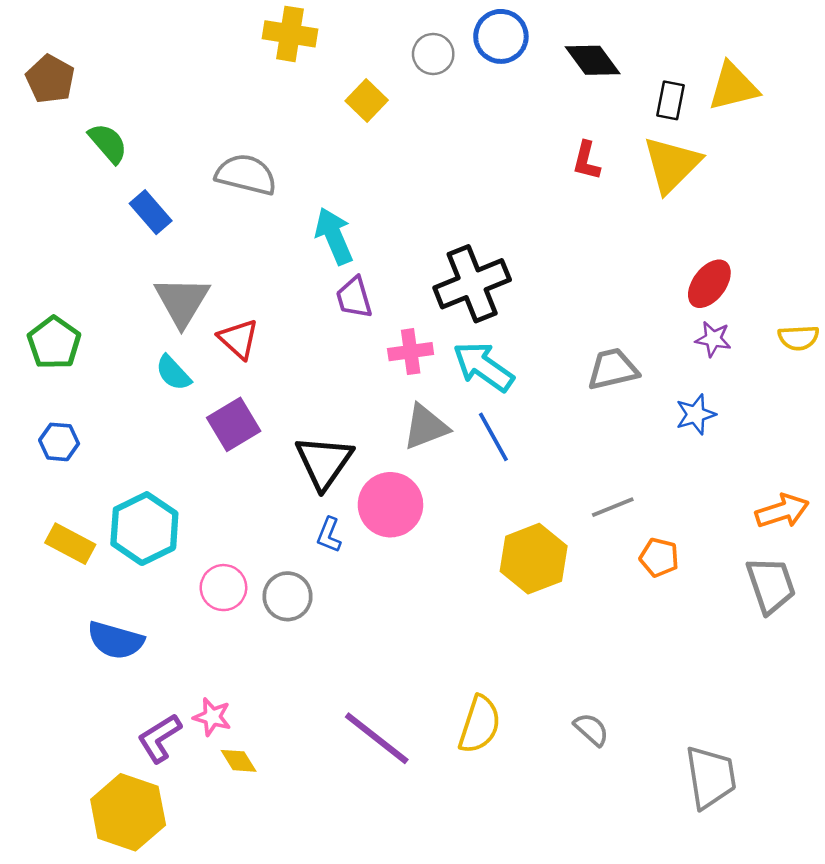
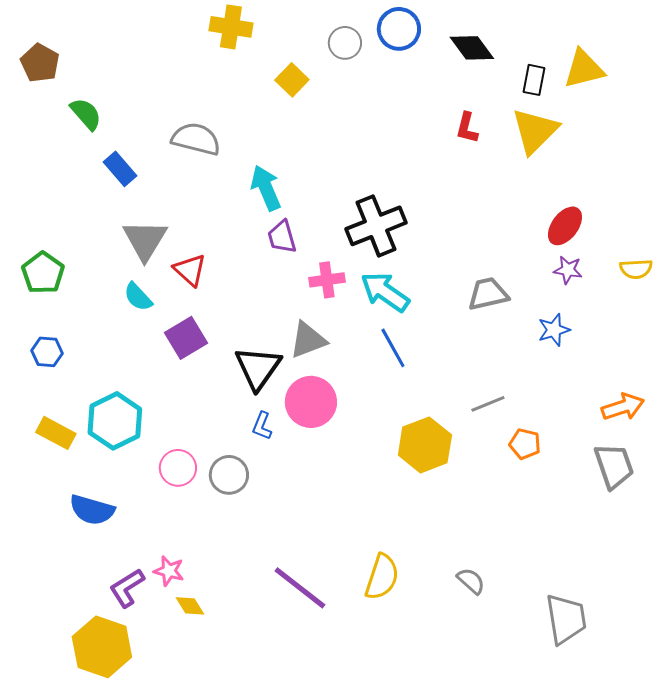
gray triangle: (426, 427) -> (308, 340), moved

